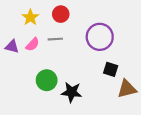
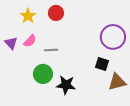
purple circle: (100, 37) -> (113, 37), moved
gray line: (55, 39) -> (51, 50), moved
purple triangle: (12, 47) -> (11, 43), turned 32

